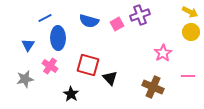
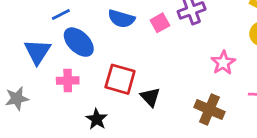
blue ellipse: (58, 38) -> (79, 42), turned -45
blue triangle: (28, 45) -> (37, 52), size x1.5
pink cross: (50, 66) -> (68, 81), turned -35
gray star: (25, 79) -> (17, 98), moved

